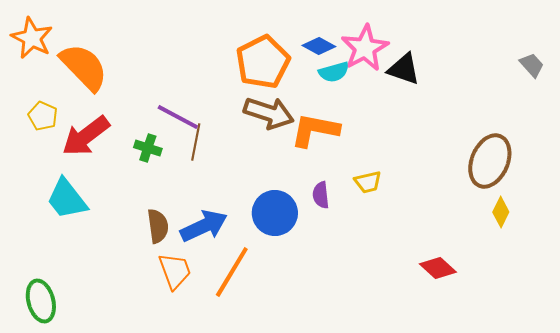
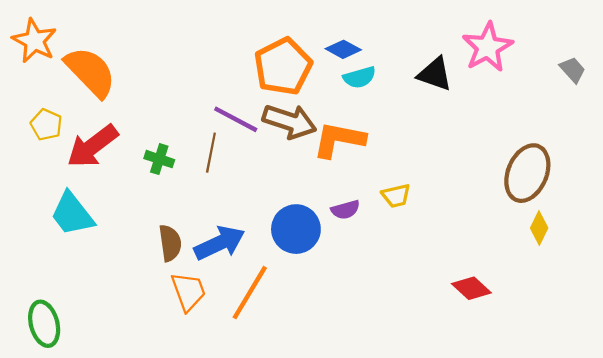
pink star: (365, 48) -> (488, 47), moved
purple line: (178, 117) -> (236, 119), moved
purple semicircle: (321, 195) -> (345, 210), turned -100

